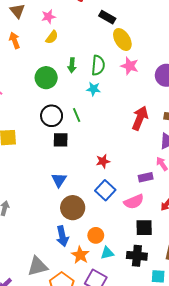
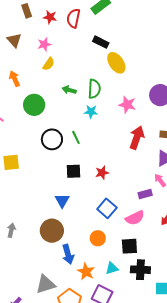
orange arrow: (15, 40) -> (15, 79), moved
green arrow: (72, 65) -> (69, 90), turned 104
pink star: (130, 66) -> (127, 105), moved
green circle: (46, 78) -> (34, 105), moved
black square: (61, 140) -> (73, 171), moved
red star: (103, 161) -> (102, 173), moved
brown circle: (73, 208) -> (52, 231), moved
black square: (144, 228) -> (129, 246), moved
orange circle: (96, 235) -> (98, 238), moved

